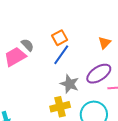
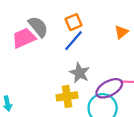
gray semicircle: (27, 45) -> (38, 27), size x1.5
purple ellipse: (99, 74) -> (109, 88), moved

